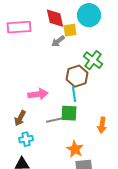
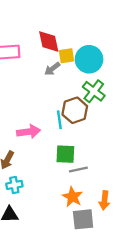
cyan circle: (89, 15) -> (89, 59), moved
cyan line: (74, 94) -> (59, 120), moved
gray line: (54, 120) -> (78, 170), moved
orange arrow: (102, 125) -> (104, 200), moved

